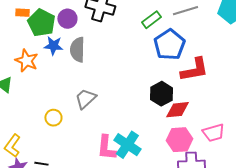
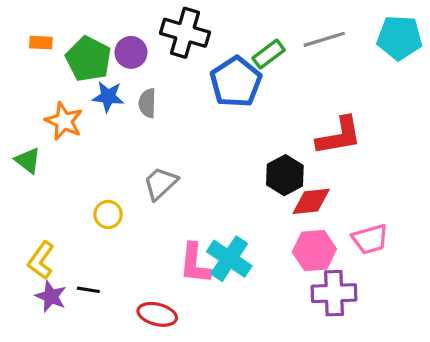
orange rectangle: (22, 13) -> (41, 43), moved
blue pentagon: (169, 45) -> (236, 82), moved
gray semicircle: (77, 50) -> (147, 103), size x0.7

